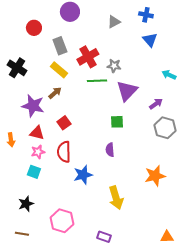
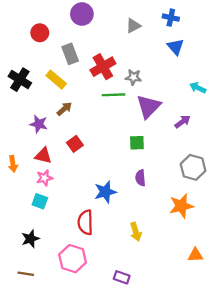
yellow rectangle: (59, 70) -> (56, 80), moved
purple star: (33, 106) -> (39, 124), size x0.7
gray hexagon: (165, 128) -> (193, 167), moved
purple semicircle: (110, 150) -> (140, 178), moved
red semicircle: (64, 152) -> (85, 222), moved
blue star: (83, 175) -> (105, 192), moved
yellow arrow: (116, 198) -> (136, 232), size x0.7
orange triangle: (167, 237) -> (195, 255), moved

